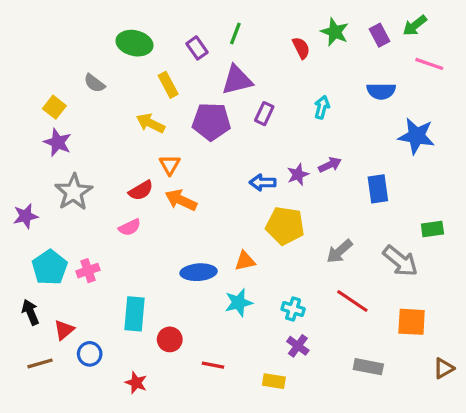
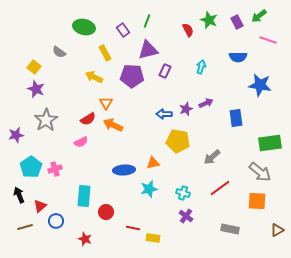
green rectangle: (432, 229) -> (270, 143), size x1.6
gray arrow: (400, 261) -> (260, 172), moved
red line: (352, 301) -> (220, 188), turned -70
yellow rectangle: (274, 381) -> (153, 238), moved

